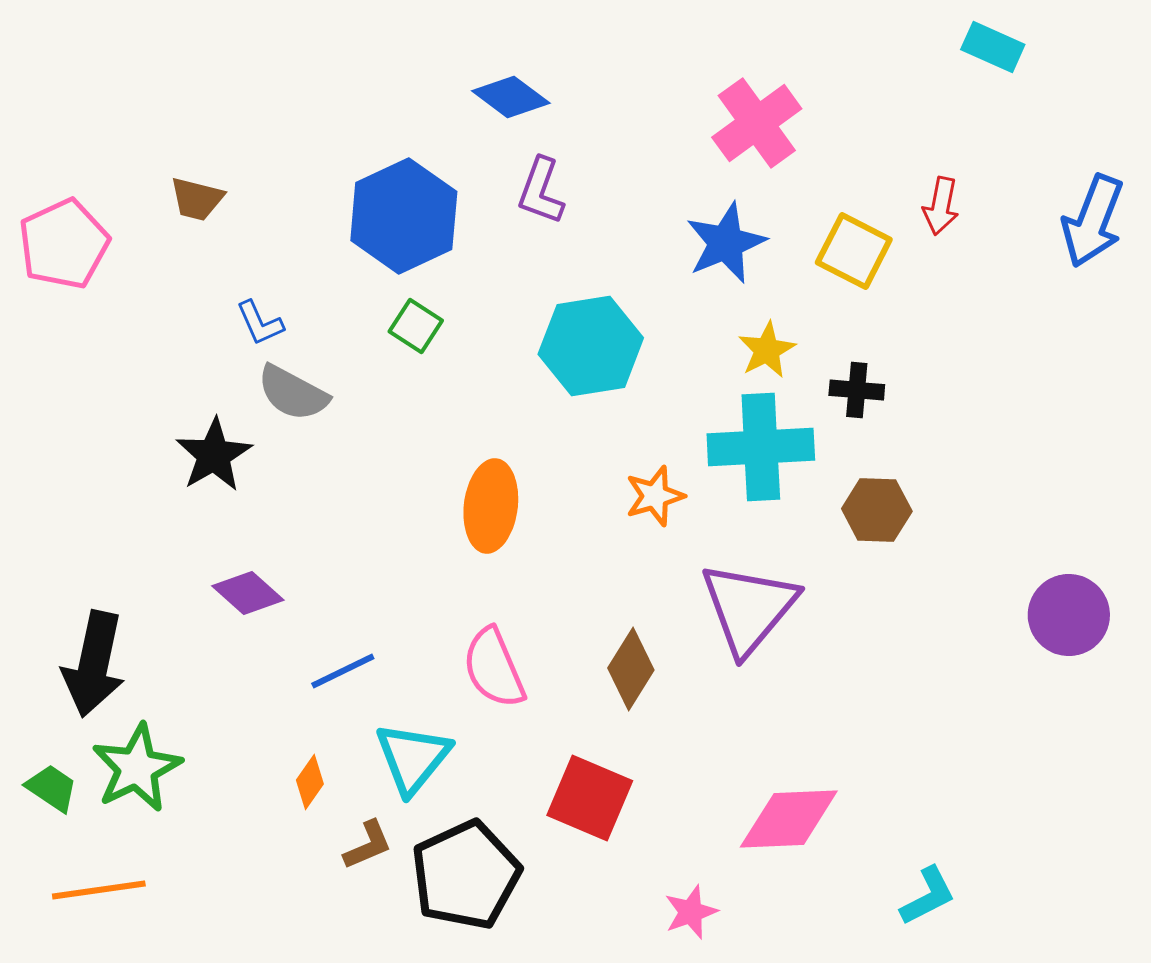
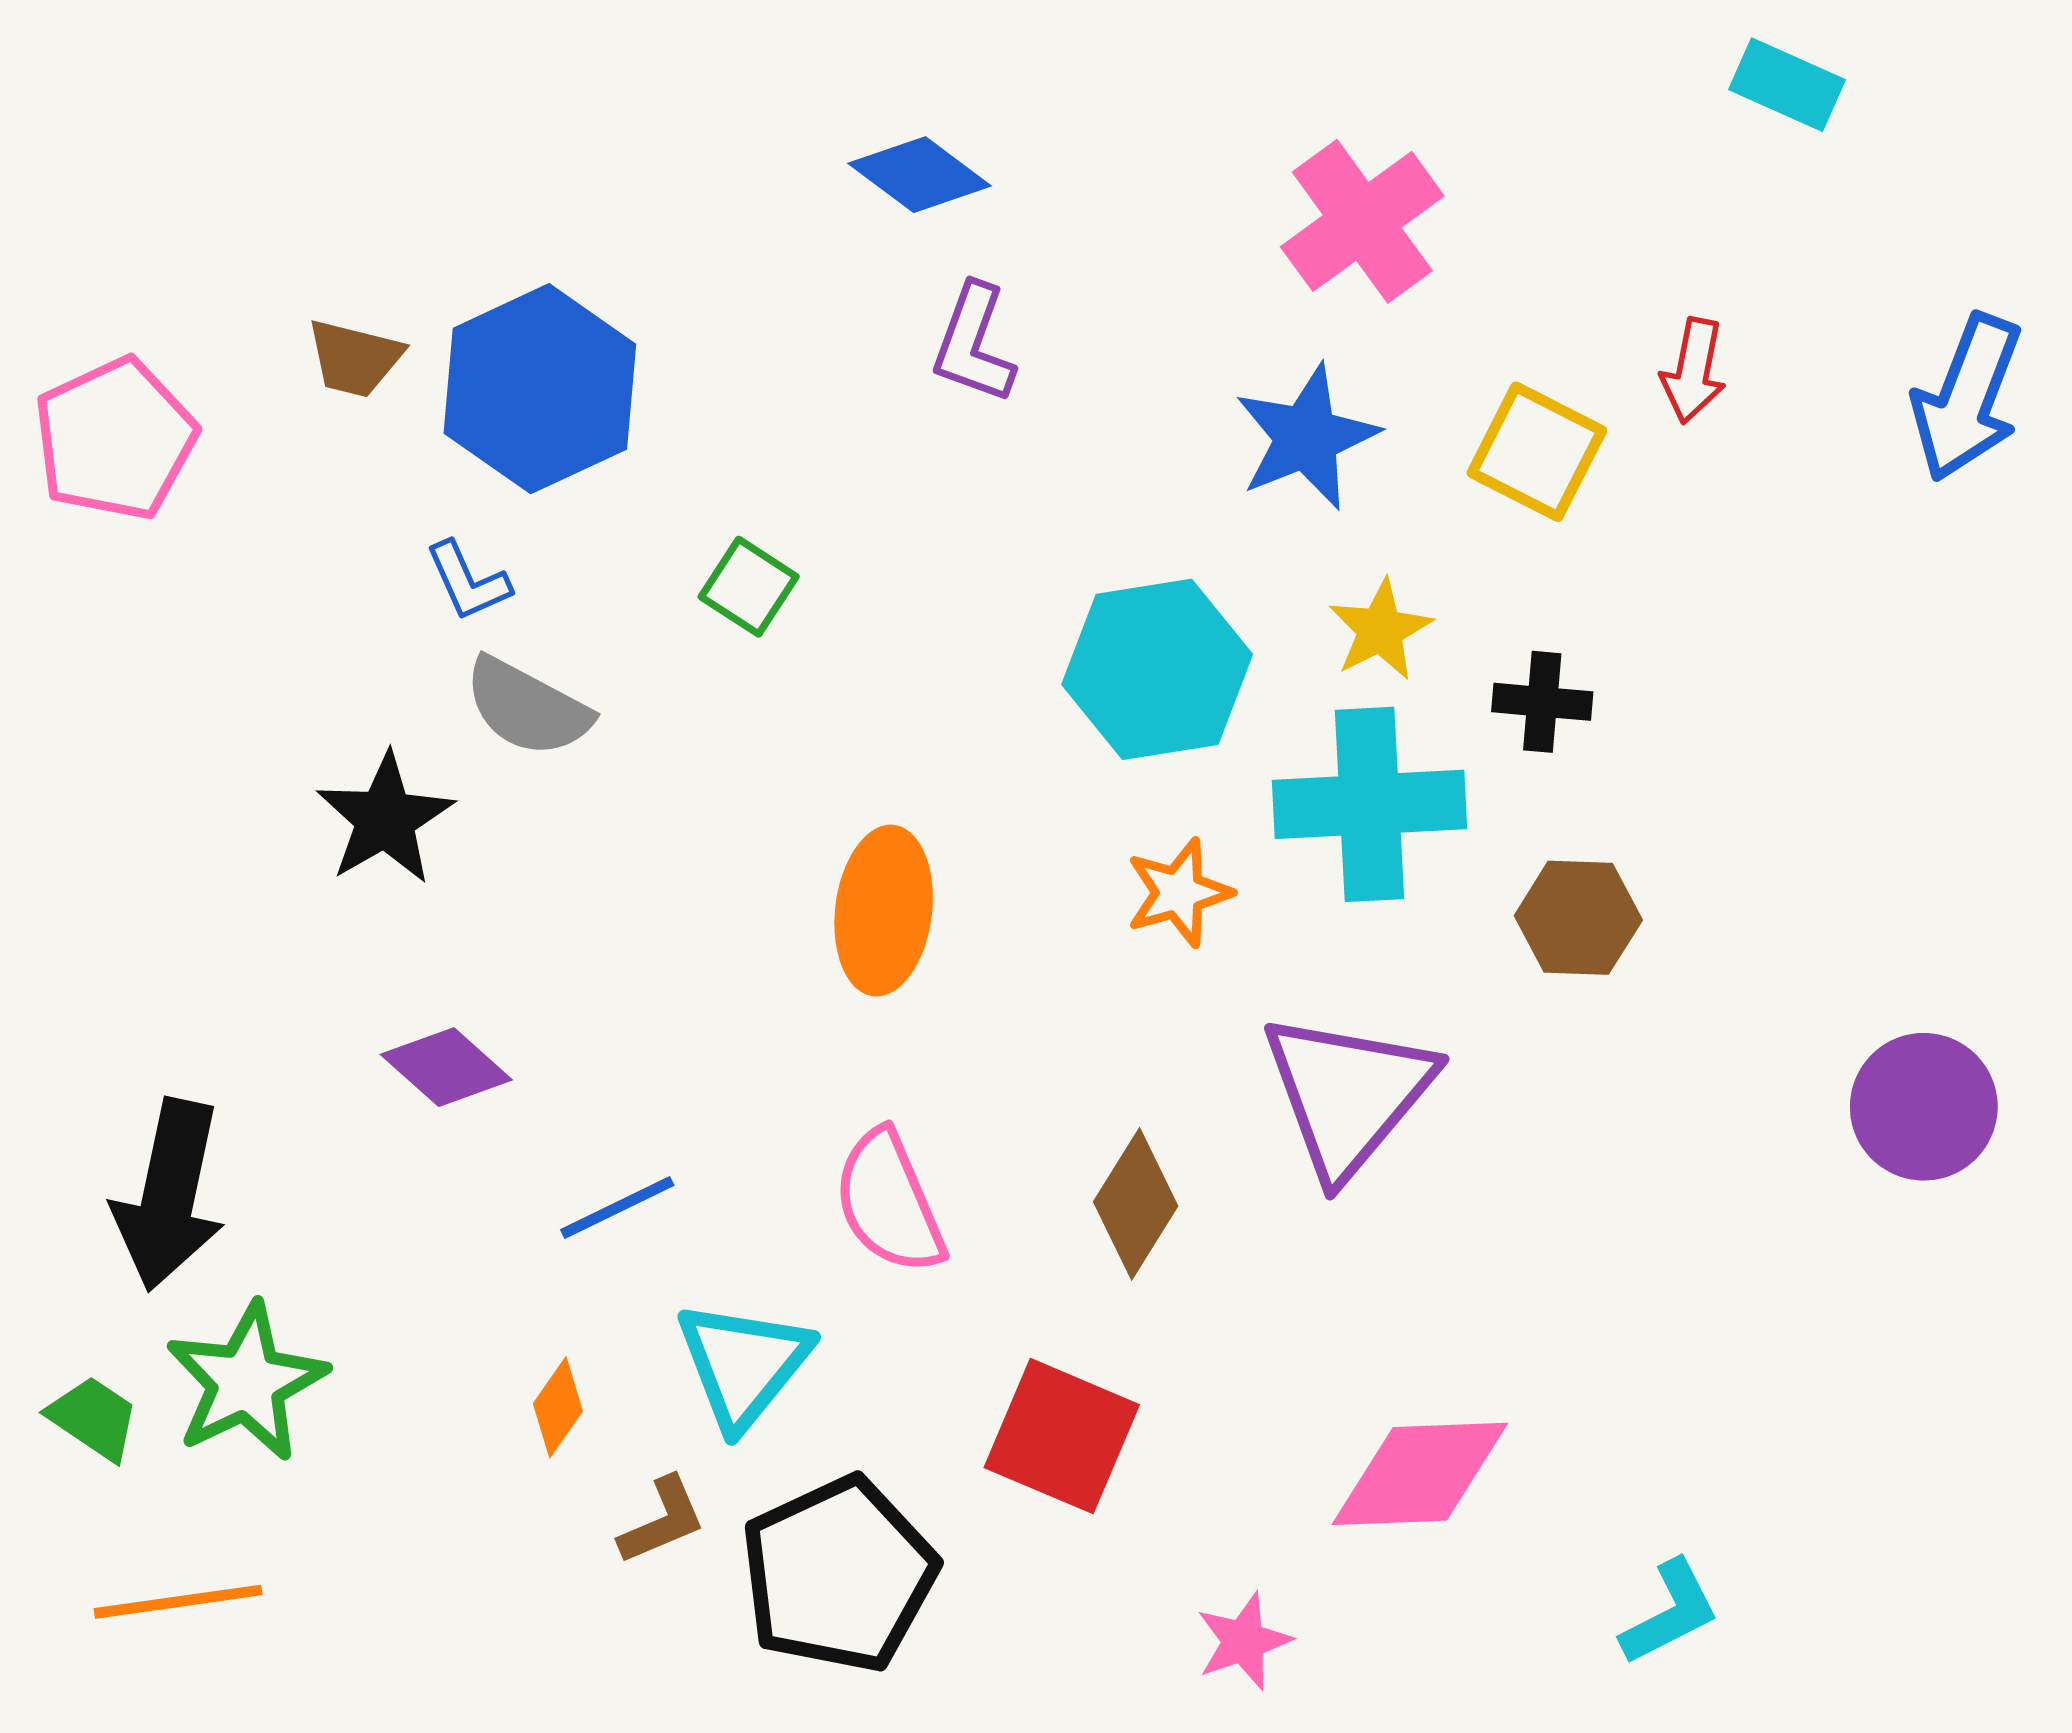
blue hexagon: (404, 216) -> (540, 389), moved
cyan hexagon: (591, 346) -> (1157, 669), moved

